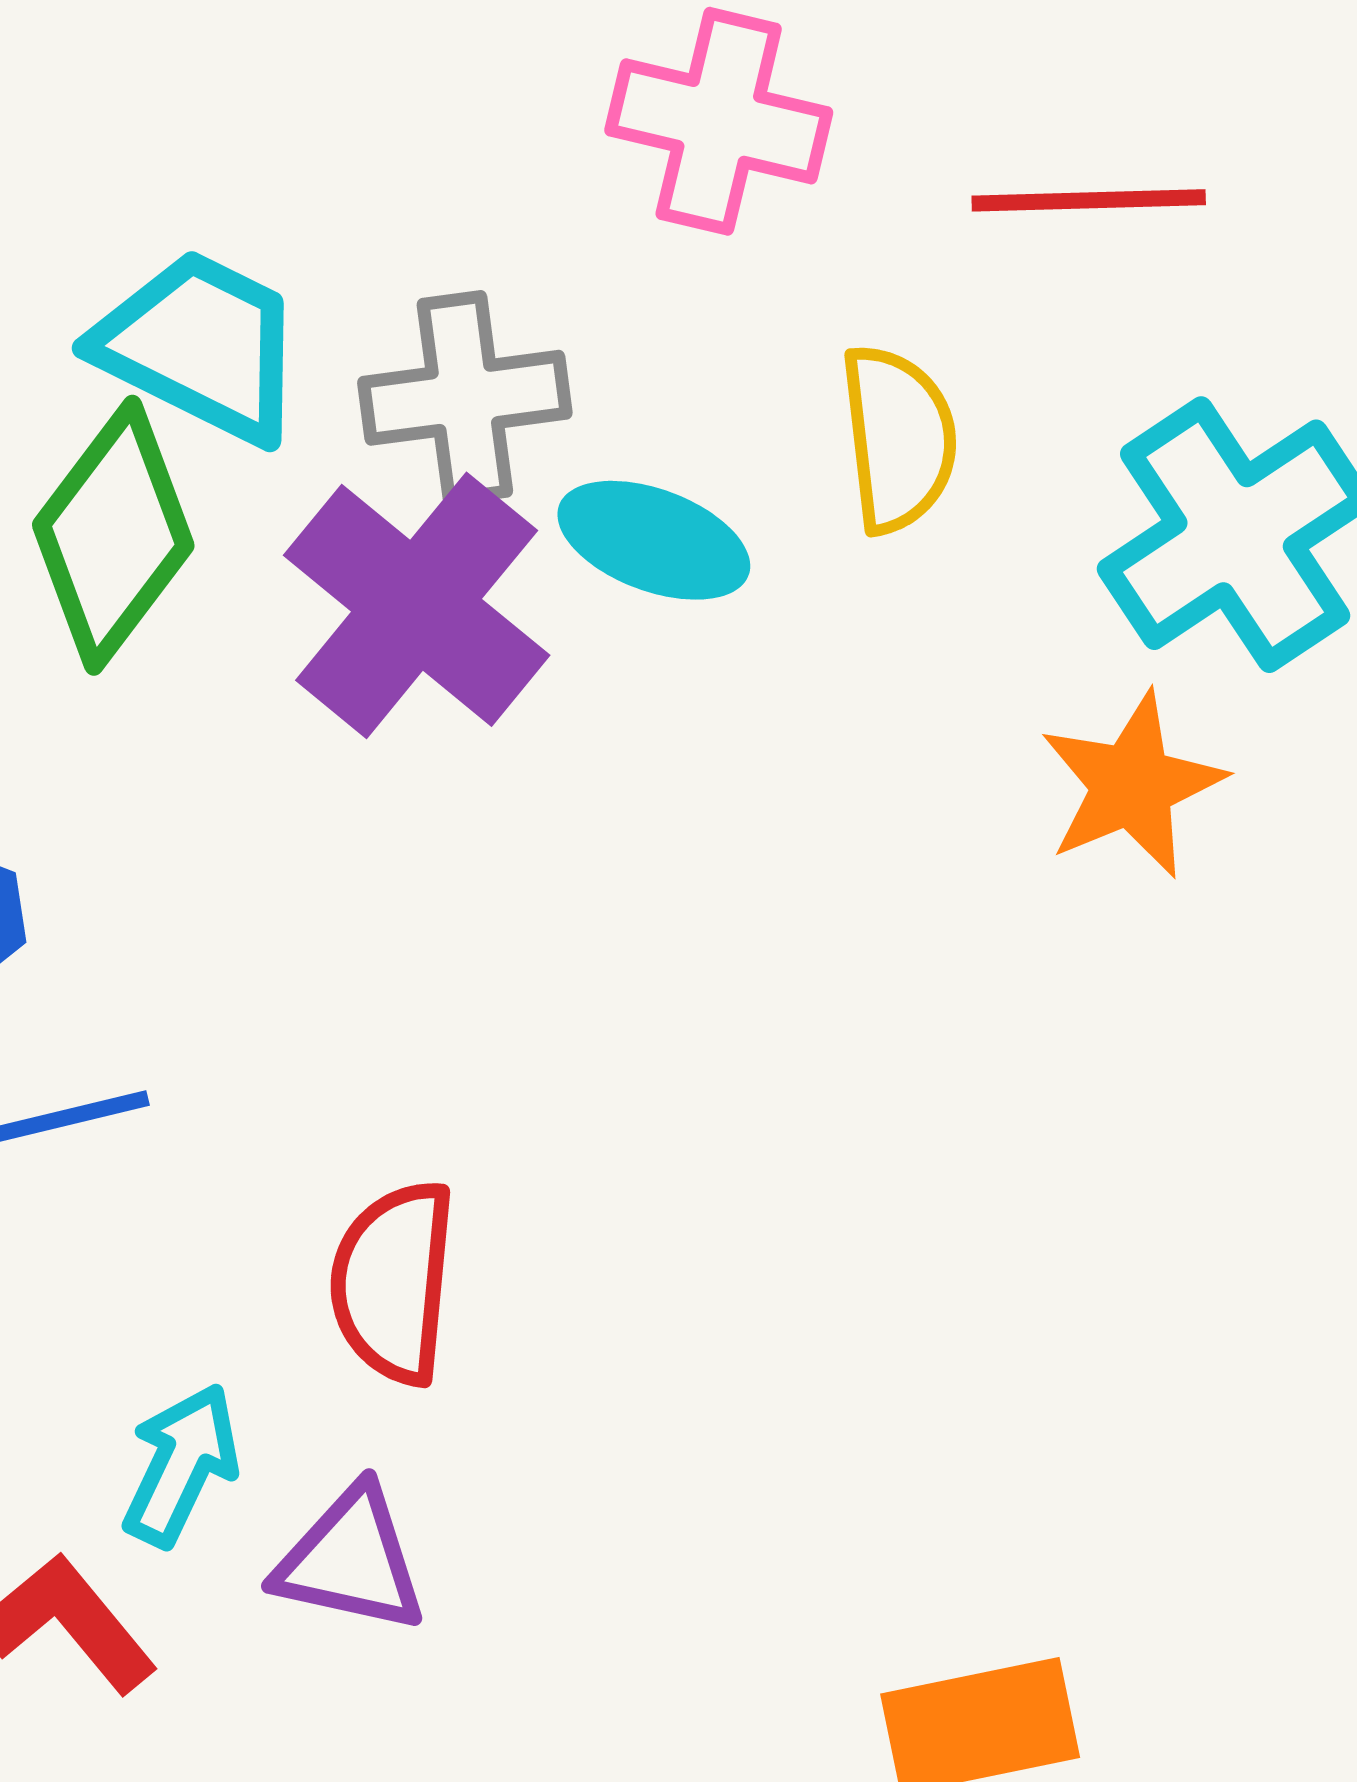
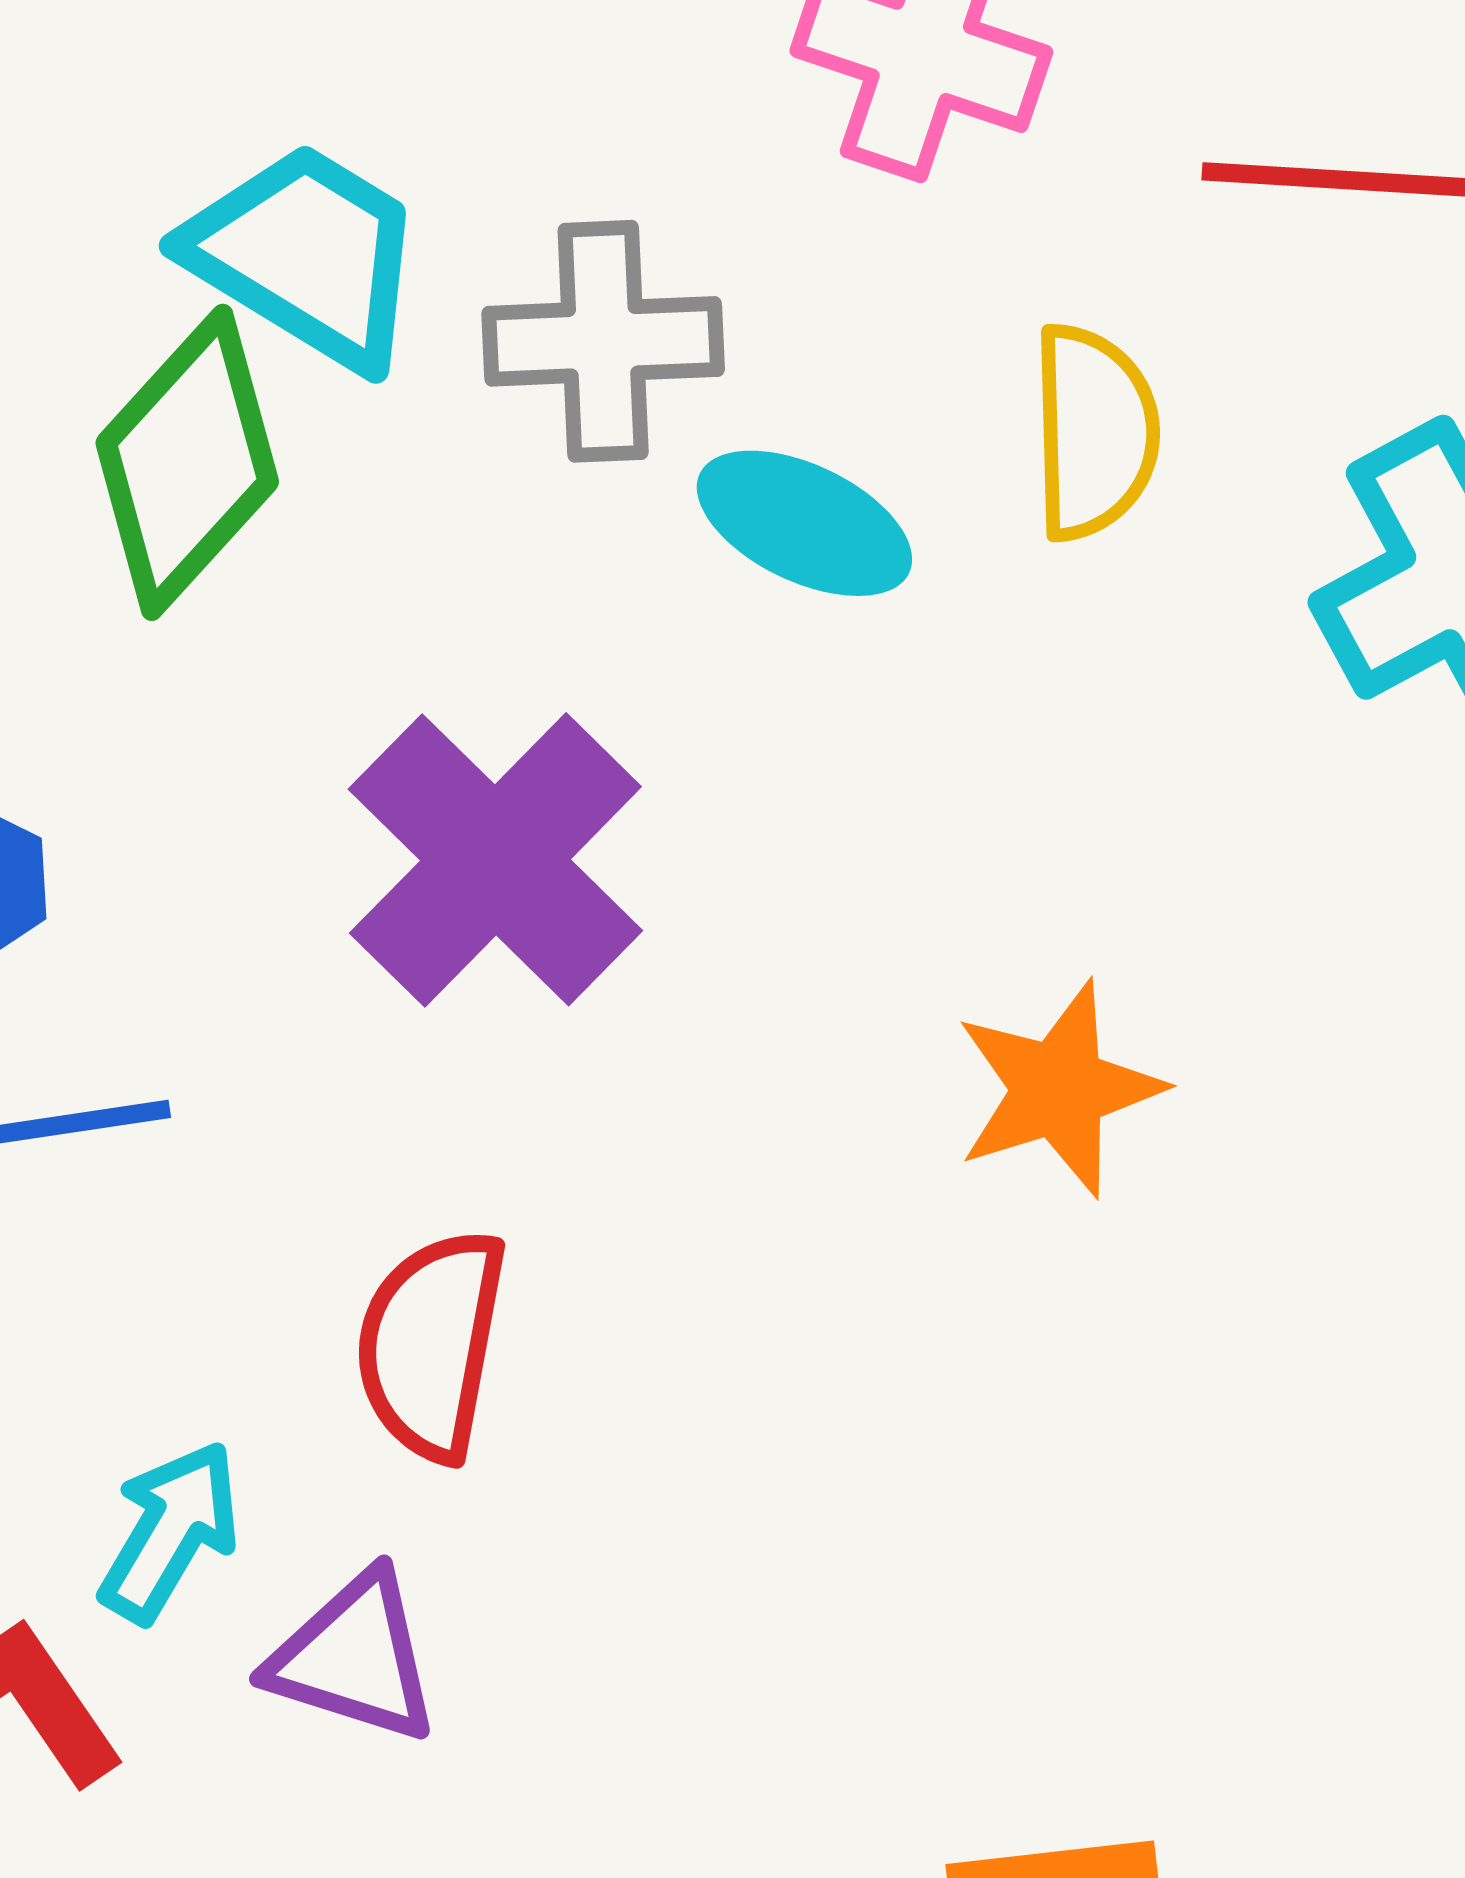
purple cross: (417, 605) -> (495, 860), moved
orange star: (1132, 785) -> (1059, 1089), moved

